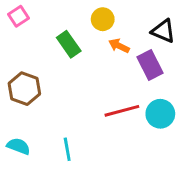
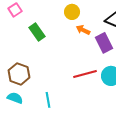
green rectangle: (69, 44) -> (37, 32), moved
brown hexagon: (24, 89) -> (19, 74), moved

